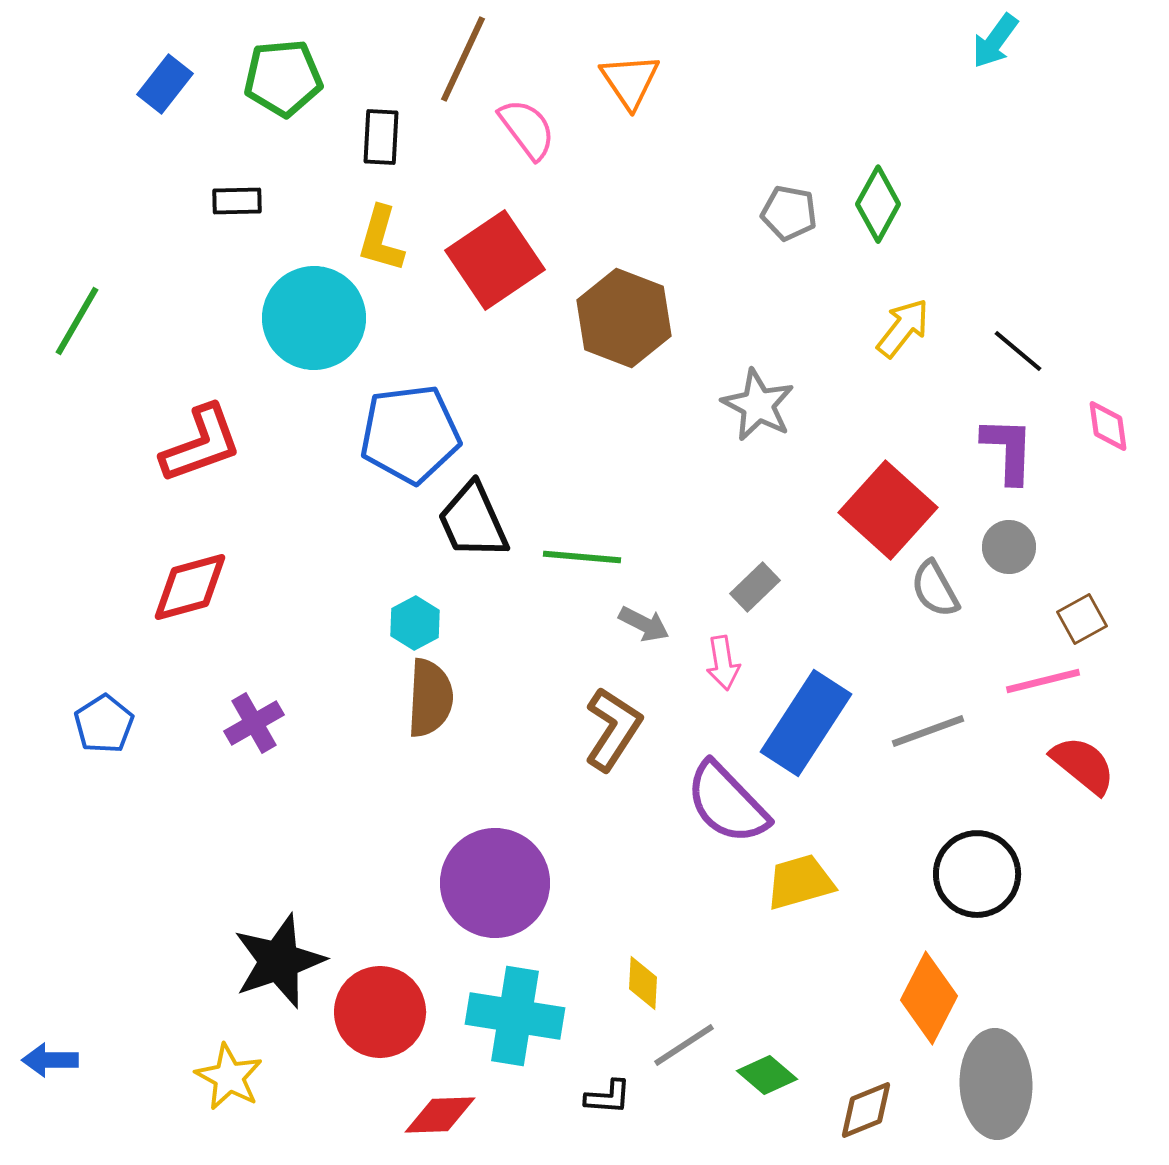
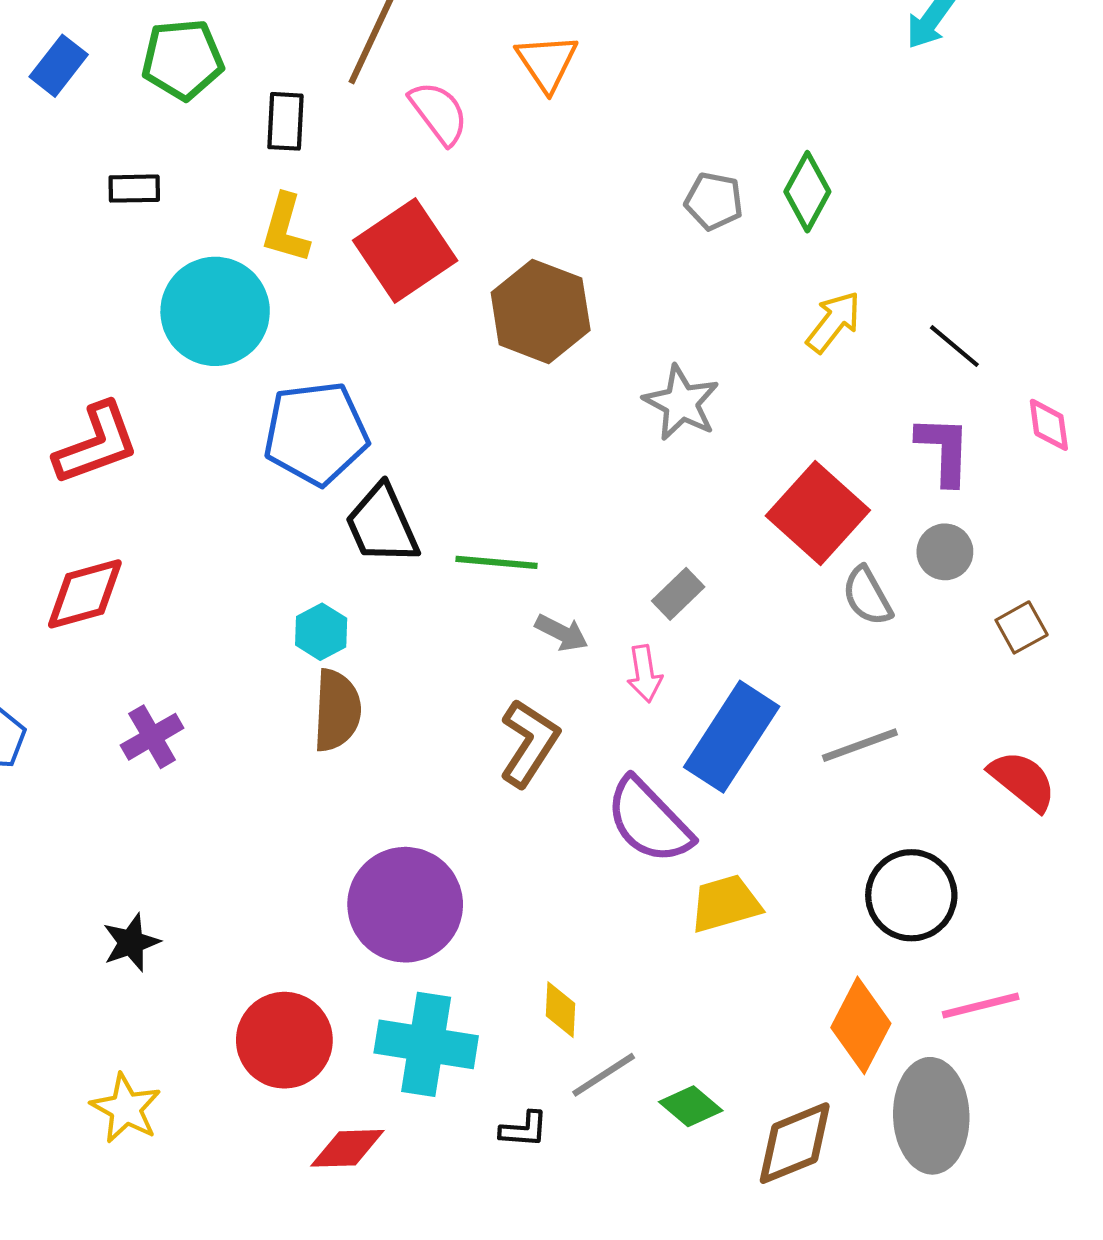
pink line: (1043, 681) -> (981, 1006), moved
black star: (279, 961) -> (131, 943), moved, size x0.6
brown diamond: (866, 1110) -> (795, 1143), size x1.4

